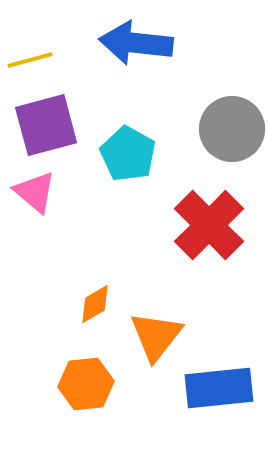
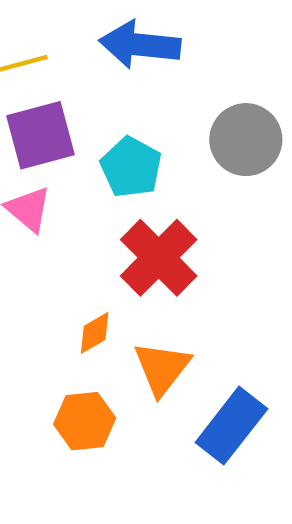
red cross: (209, 225) -> (159, 258), moved
blue rectangle: (219, 388) -> (231, 426), turned -46

